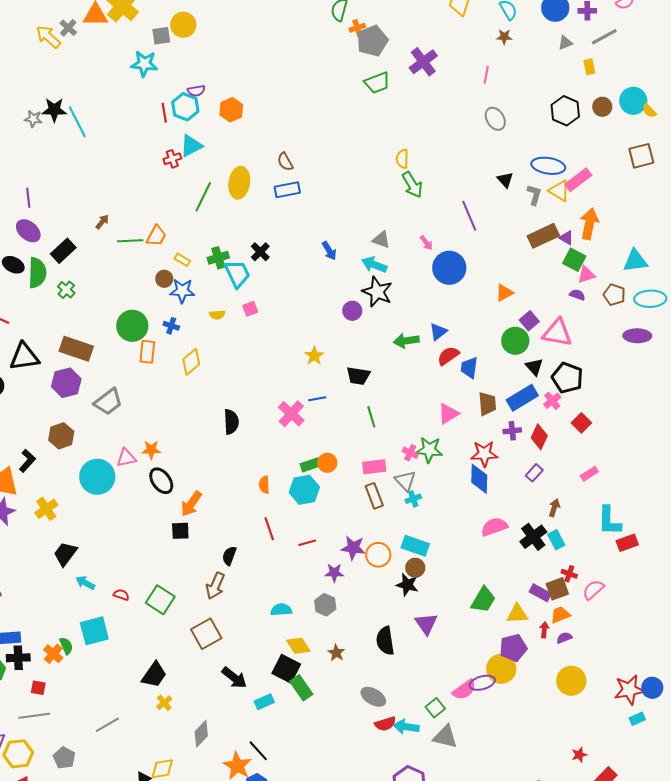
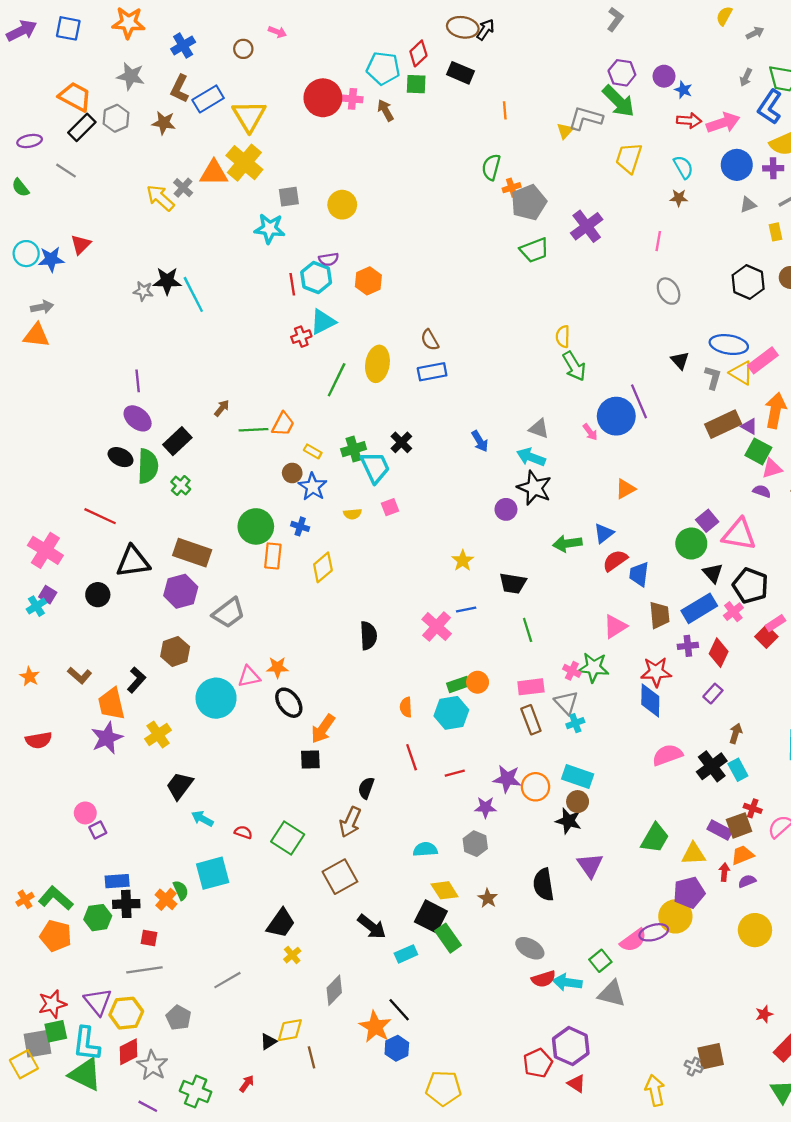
yellow circle: (183, 25) -> (342, 205), moved
blue circle: (449, 268) -> (616, 416), moved
blue star: (182, 291) -> (313, 487), turned 30
orange triangle: (504, 293) -> (625, 489), moved
pink rectangle: (589, 474) -> (775, 623), moved

